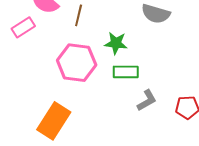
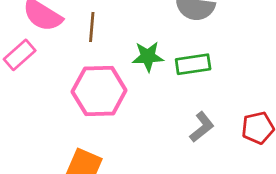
green rectangle: (126, 72) -> (193, 64), moved

